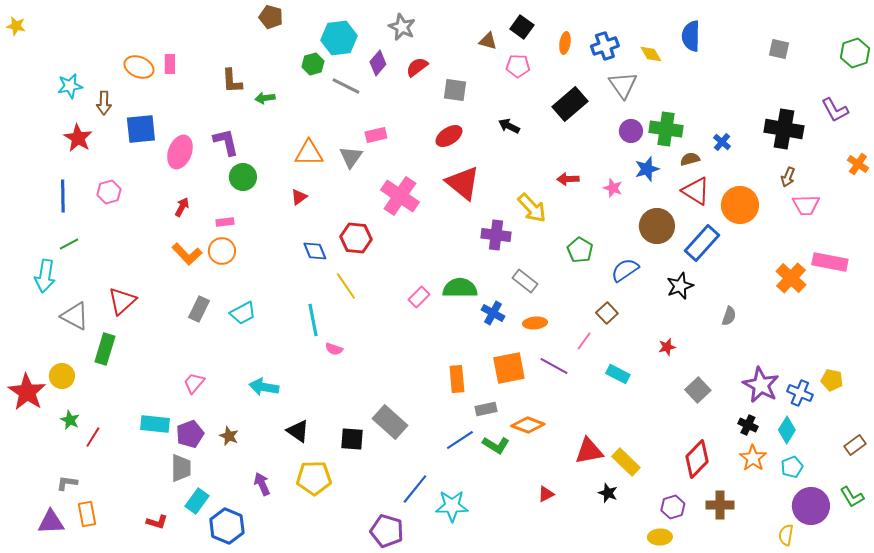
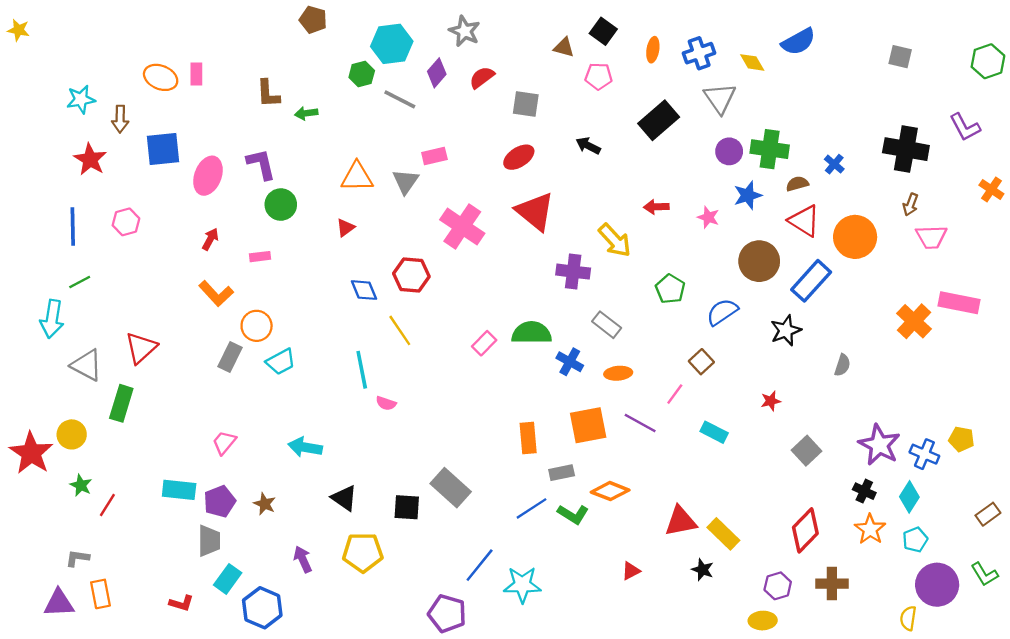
blue semicircle: (691, 36) -> (798, 42), turned -120
orange circle: (222, 251) -> (257, 326), moved

